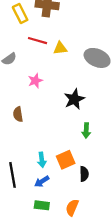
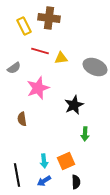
pink star: (35, 81) -> (38, 88), size x1.6
black semicircle: (84, 174) -> (76, 182), moved

